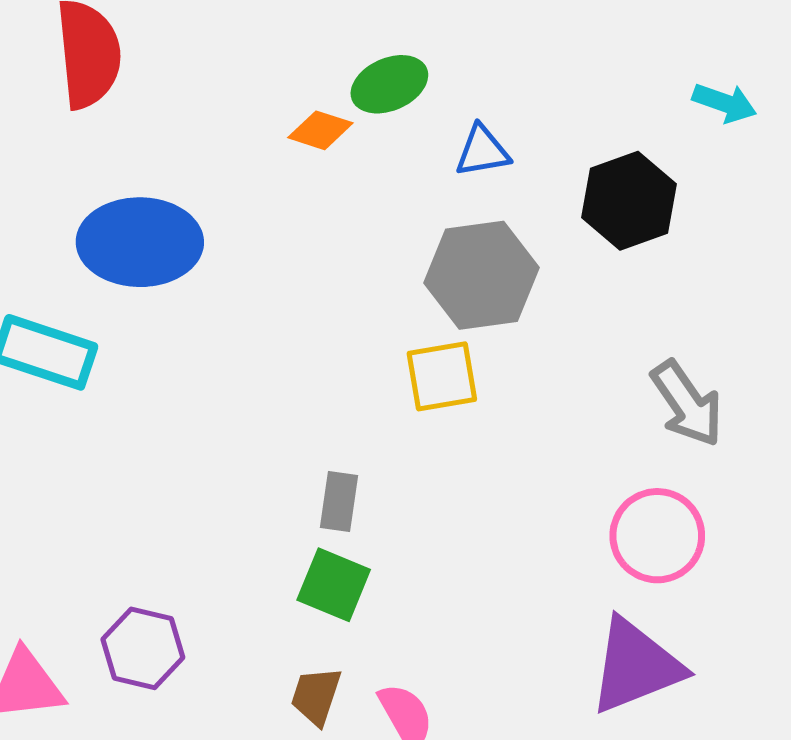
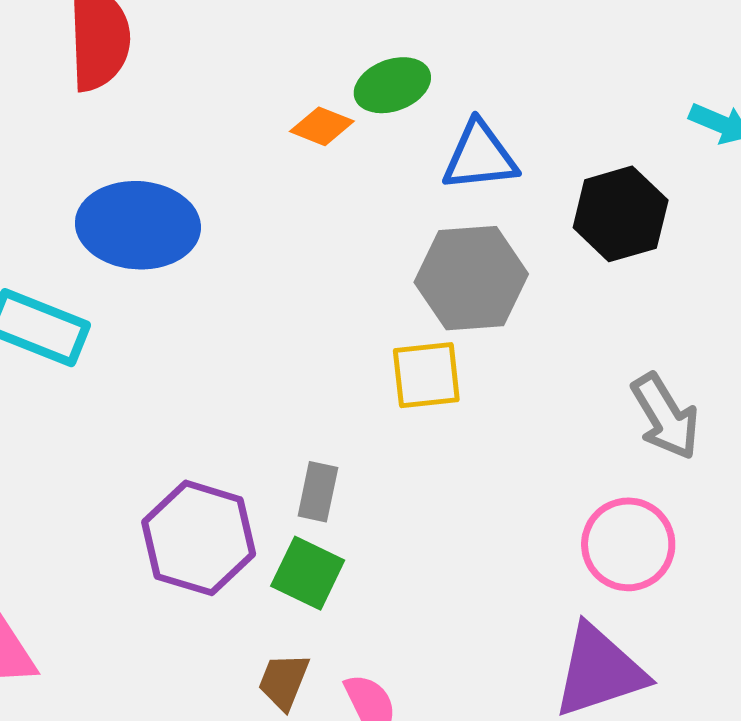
blue triangle: (482, 151) -> (480, 156), size x1.4
purple hexagon: (143, 648) -> (199, 538), moved, size x1.4

